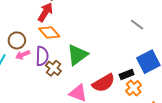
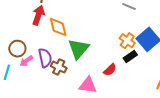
orange diamond: (49, 32) -> (58, 27), moved, turned 40
red semicircle: (104, 83) -> (110, 70), size x0.6
orange cross: (134, 88) -> (127, 41), moved

